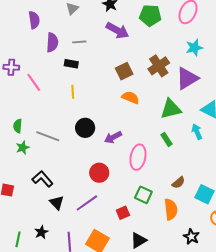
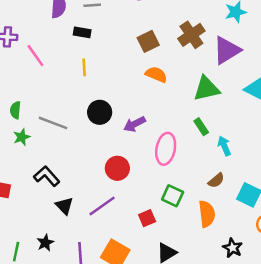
cyan arrow: (197, 132) -> (224, 146), moved

